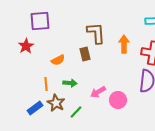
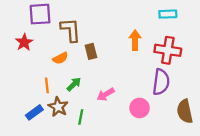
brown L-shape: (96, 33) -> (71, 30), moved
green arrow: (70, 83) -> (74, 84), turned -48
pink circle: (118, 100) -> (140, 108), moved
green line: (76, 112) -> (81, 117), turned -32

